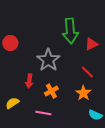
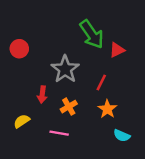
green arrow: (70, 31) -> (92, 34), turned -30
red line: (87, 72) -> (101, 82), moved, turned 72

